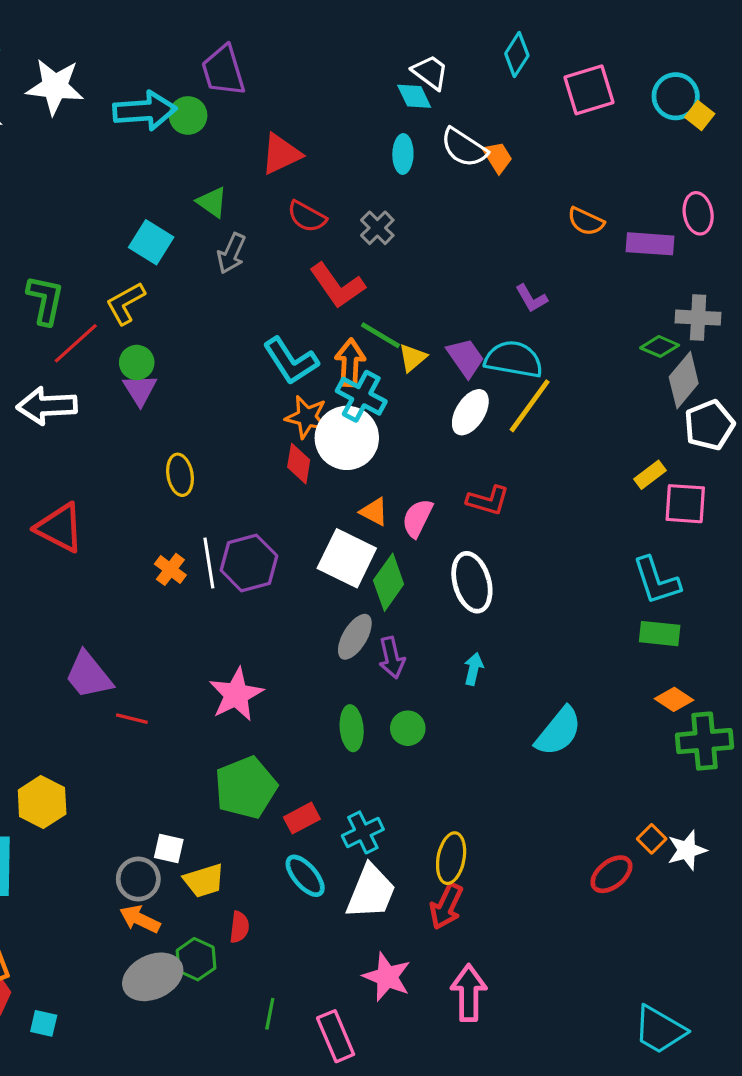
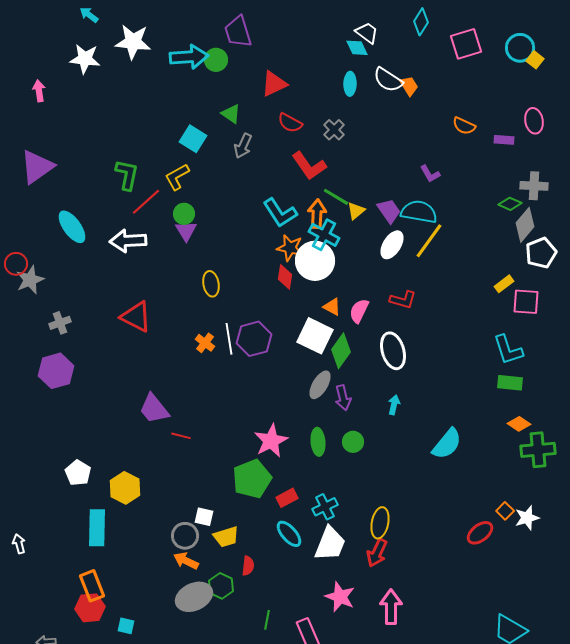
purple rectangle: (650, 244) -> (504, 140), size x0.7
pink star: (236, 695) -> (271, 441), moved

